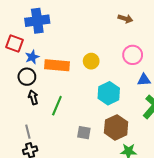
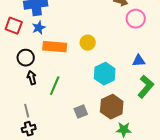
pink circle: (133, 55) -> (136, 19), moved
blue star: (32, 57) -> (39, 28), moved
gray square: (84, 133) -> (81, 112), turned -32

